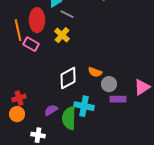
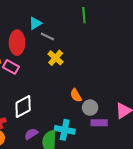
yellow cross: (62, 35) -> (56, 58), moved
orange semicircle: (95, 72) -> (76, 95), turned 40
white diamond: (68, 78) -> (23, 107), moved

